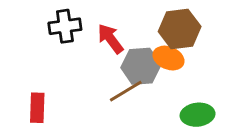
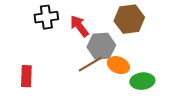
orange ellipse: (169, 58) -> (118, 65), moved

